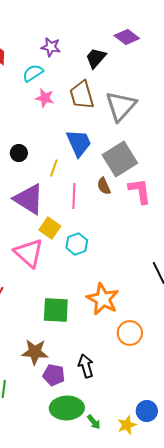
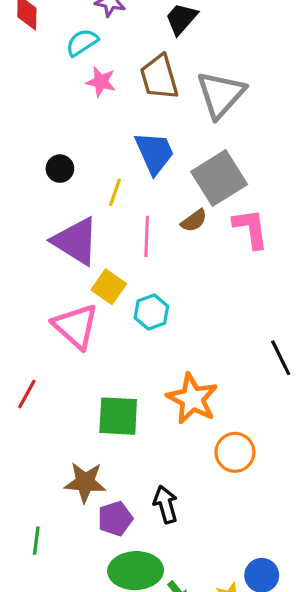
brown semicircle: (104, 186) -> (194, 221), turned -102
purple pentagon: (54, 375) -> (115, 519), turned -30

